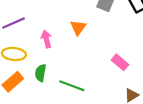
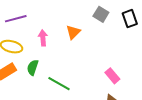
pink rectangle: (120, 62) -> (112, 76), moved

